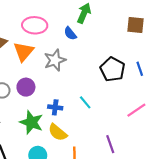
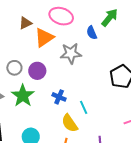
cyan line: (85, 102) -> (84, 107), moved
green star: (31, 122) -> (23, 96), moved
yellow semicircle: (58, 132) -> (70, 123), moved

